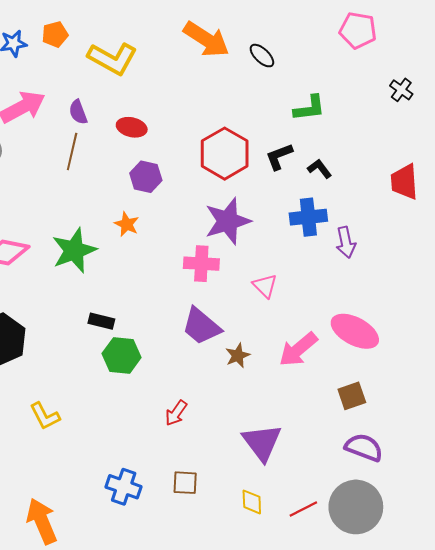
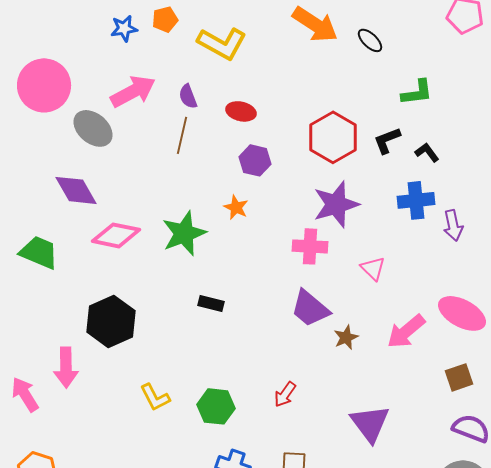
green hexagon: (122, 355) -> (216, 406), moved

